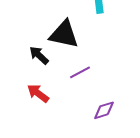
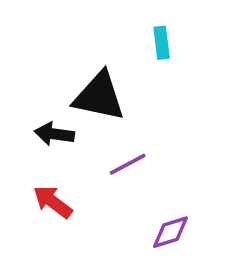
black arrow: (39, 55) -> (54, 134), turned -35

